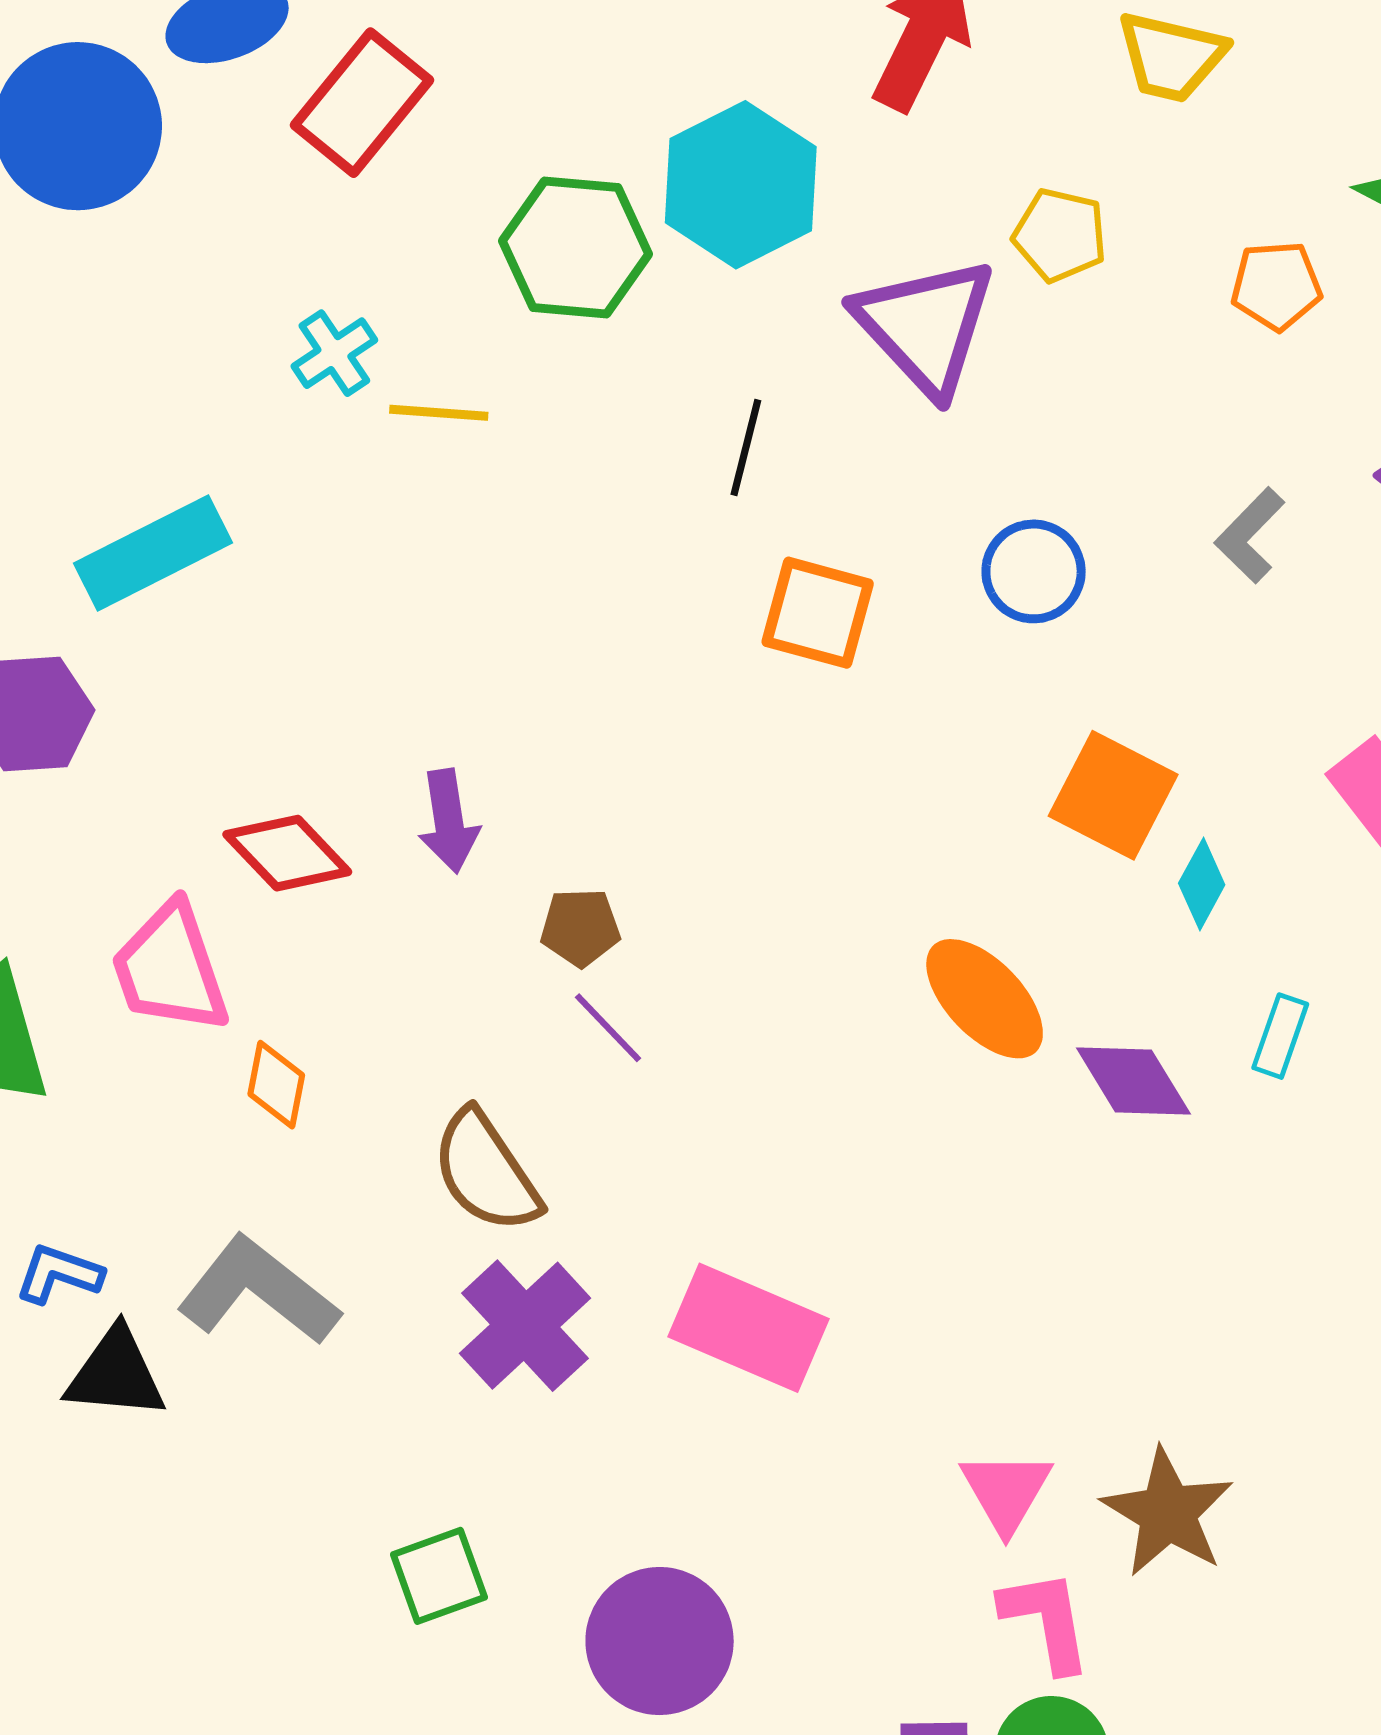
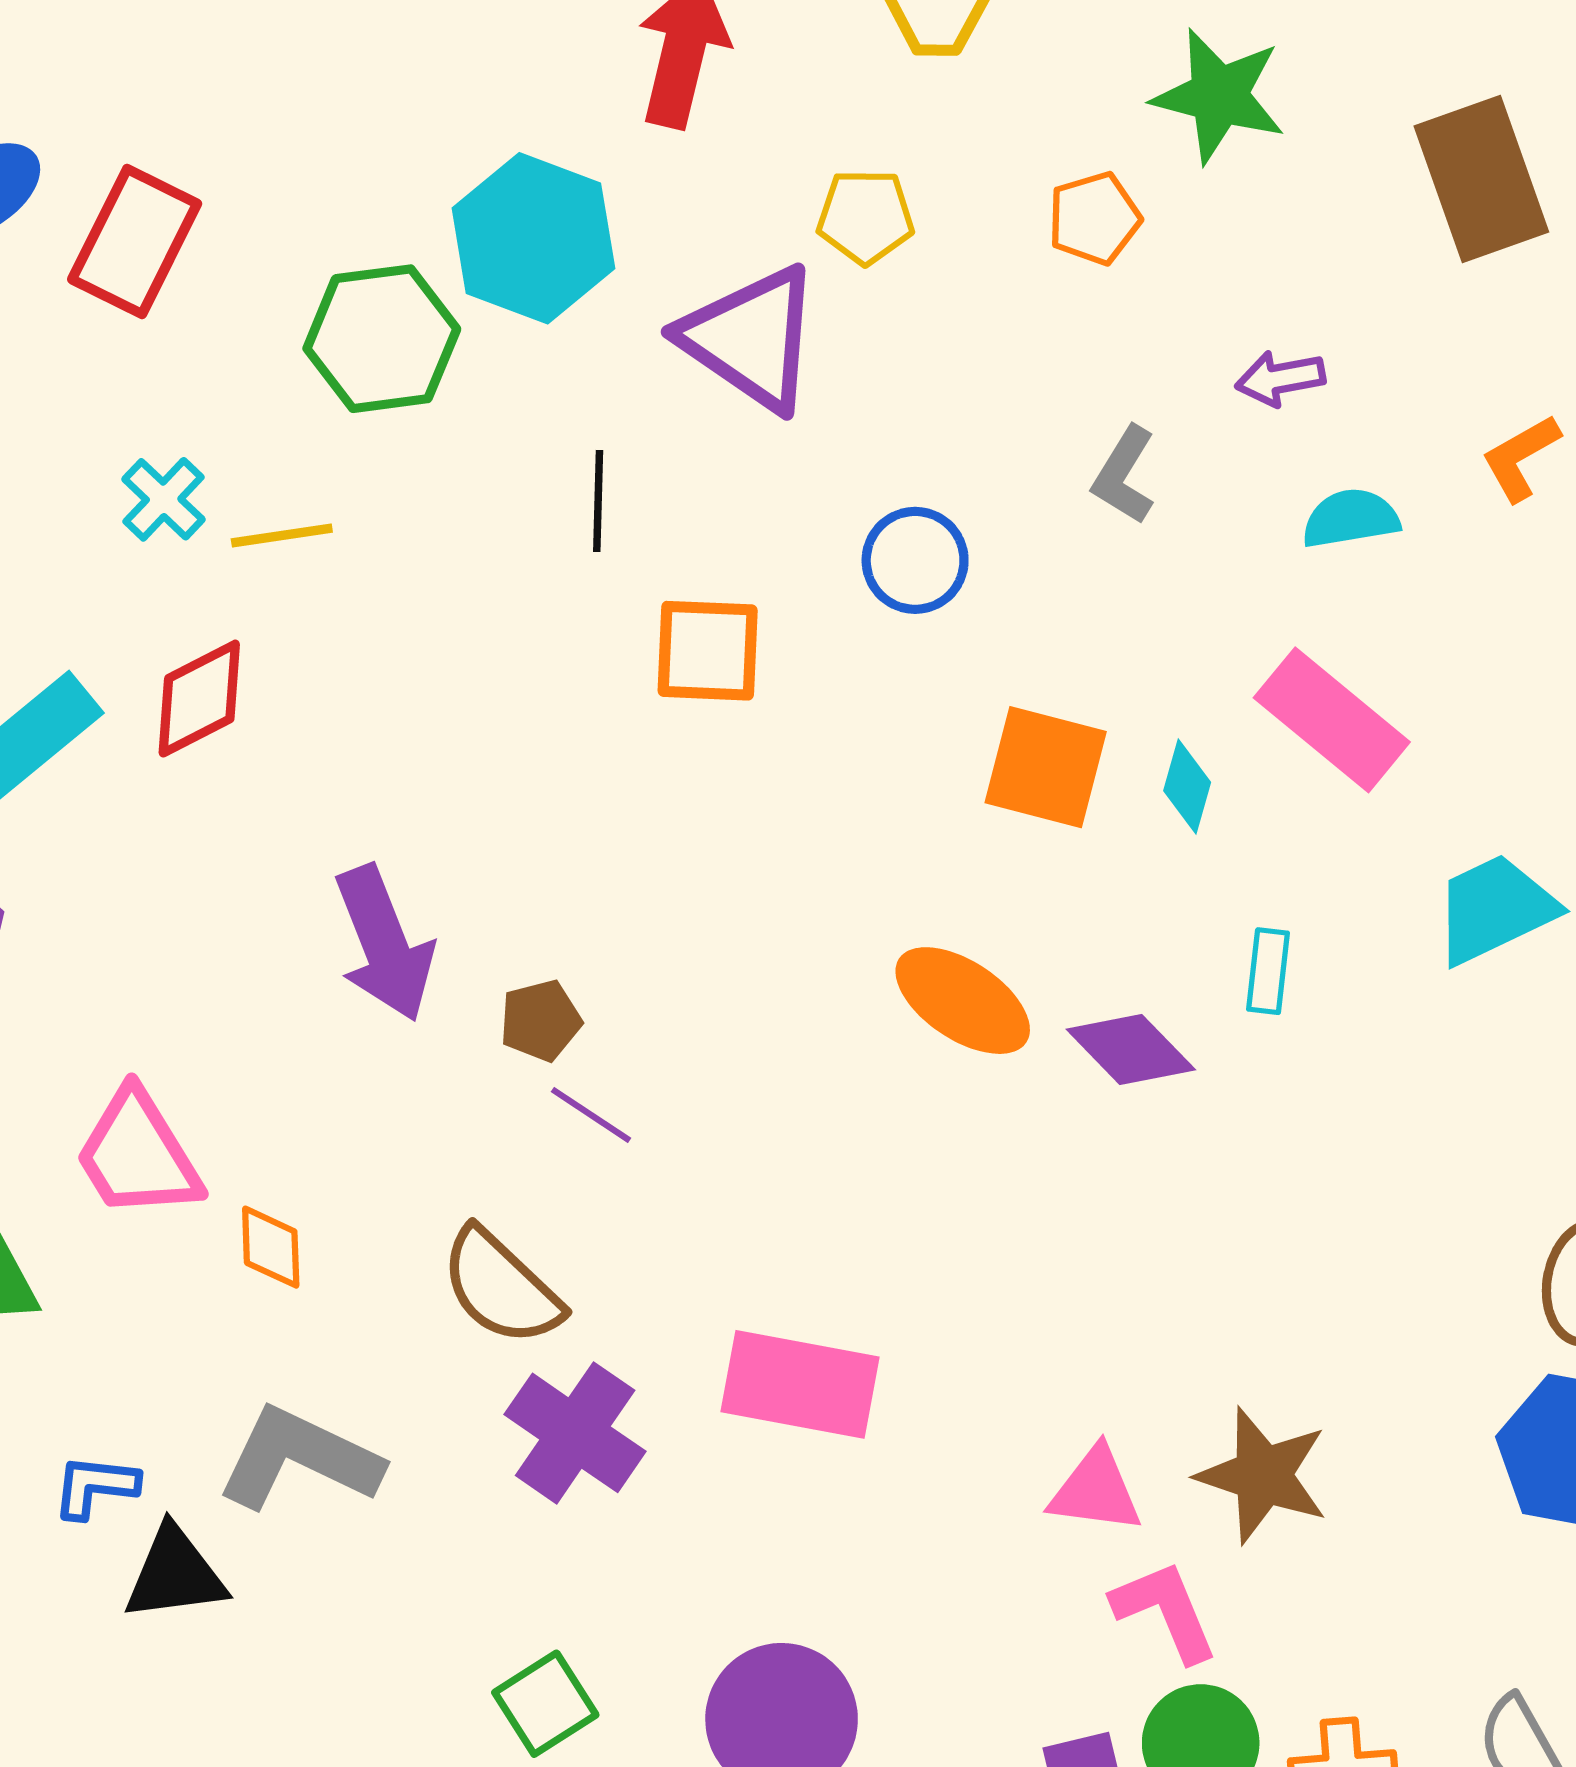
purple arrow: (449, 821) -> (384, 943), size x1.5
red diamond: (287, 853) -> (199, 699), moved, turned -61
cyan diamond: (1202, 884) -> (1187, 787), moved
pink triangle: (1006, 1491) -> (1096, 1490), turned -40

